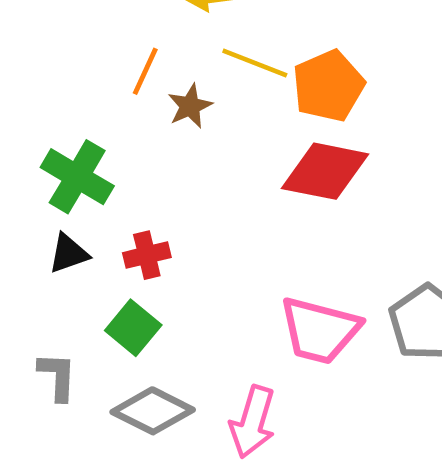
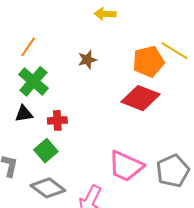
yellow line: (255, 63) -> (174, 51), moved
orange line: (145, 71) -> (28, 47), moved

